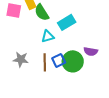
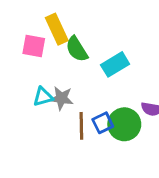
cyan triangle: (48, 36) -> (43, 97), moved
gray star: (21, 59) -> (61, 98), moved

